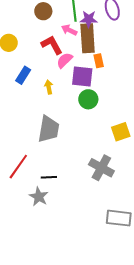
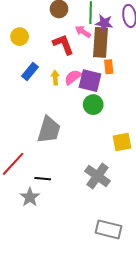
pink semicircle: (65, 60) -> (73, 77), moved
yellow arrow: (49, 87) -> (55, 78), moved

